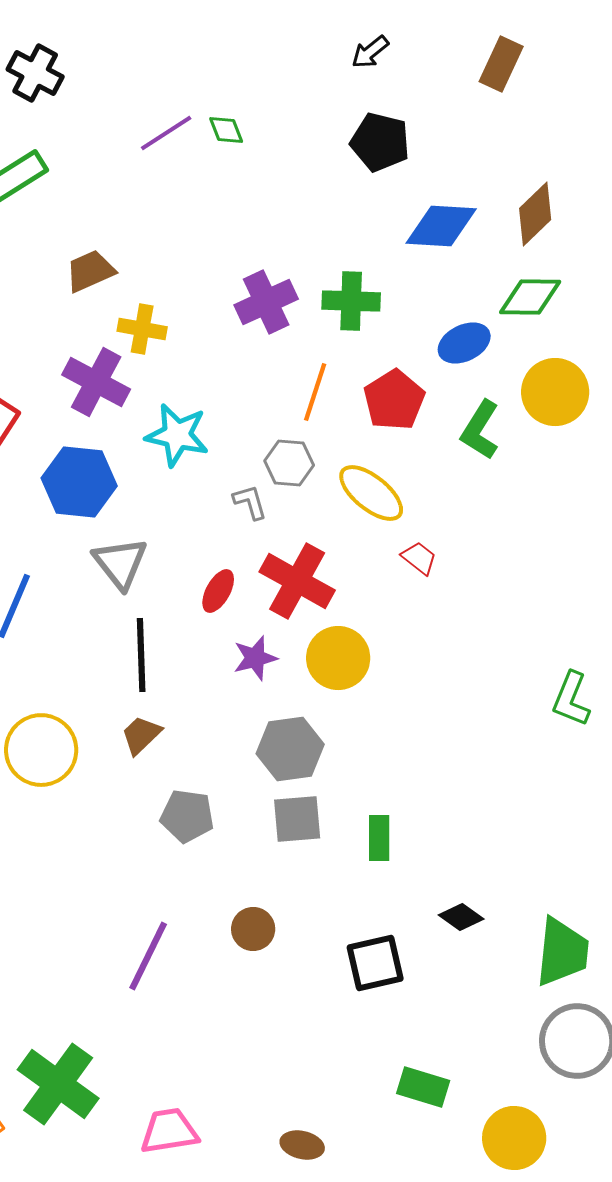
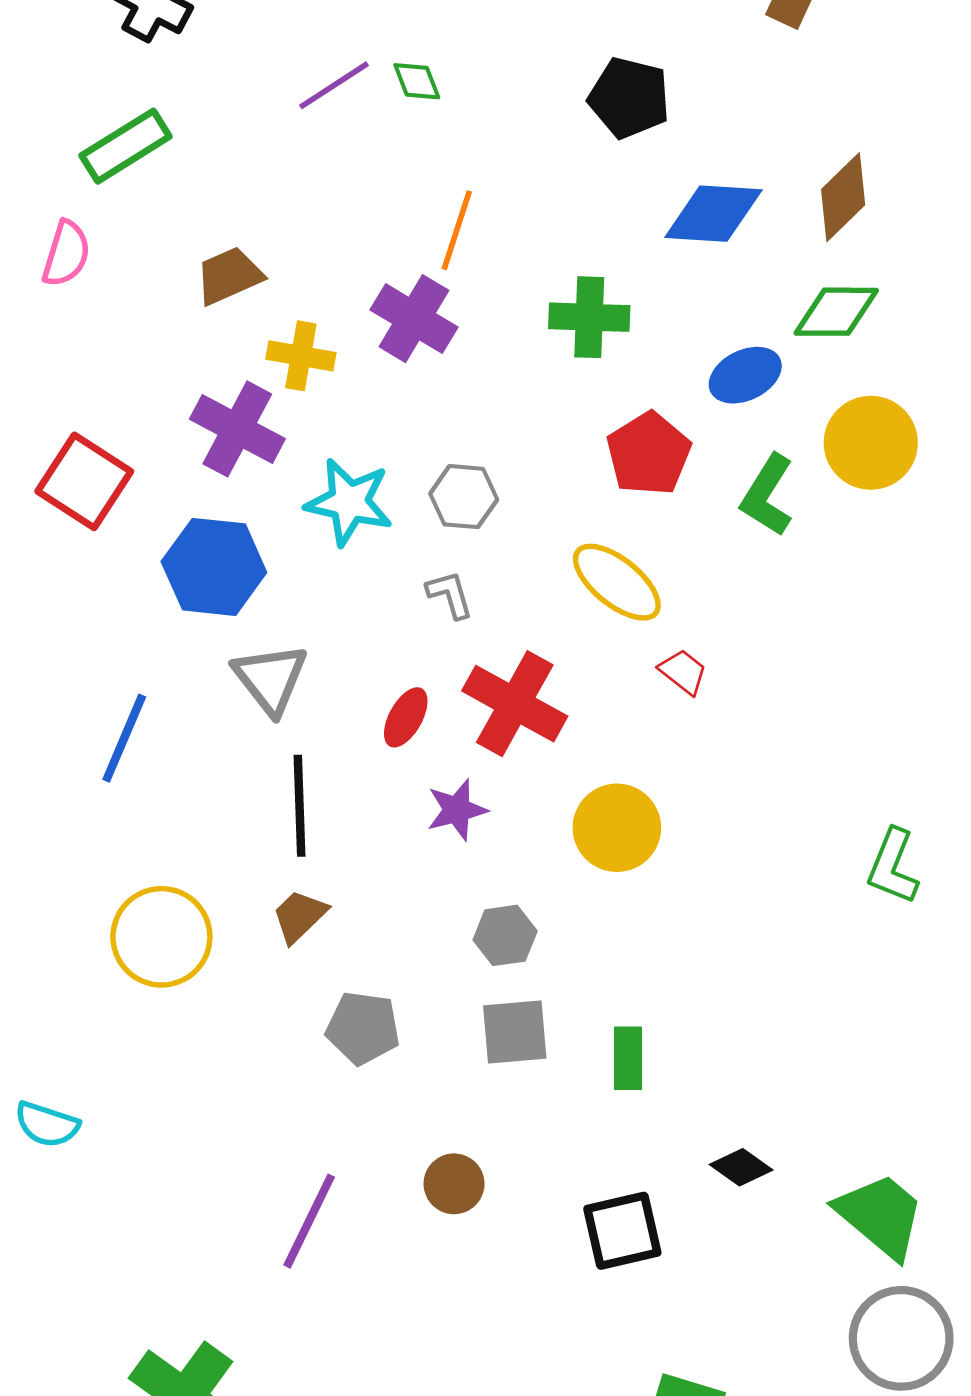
purple cross: (266, 302) -> (414, 319), moved, turned -34
orange line: (315, 392) -> (457, 230), moved
gray hexagon: (289, 463) -> (464, 497), moved
yellow circle: (338, 658) -> (617, 828), moved
gray hexagon: (290, 749) -> (505, 935), size x0.7
green trapezoid: (562, 952) -> (880, 1216), turned -56

